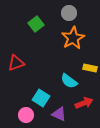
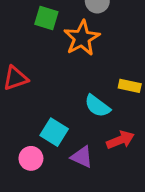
green square: (36, 24) -> (46, 18), turned -35
orange star: (73, 38) -> (82, 38), moved

